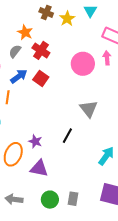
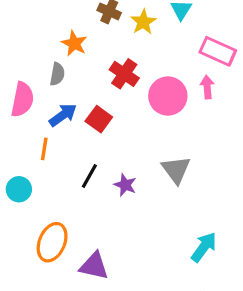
red cross: (41, 50) -> (124, 74), moved
gray semicircle: (15, 51) -> (57, 74), turned 152
black line: (67, 136) -> (89, 176), moved
purple star: (35, 141) -> (125, 185), moved

